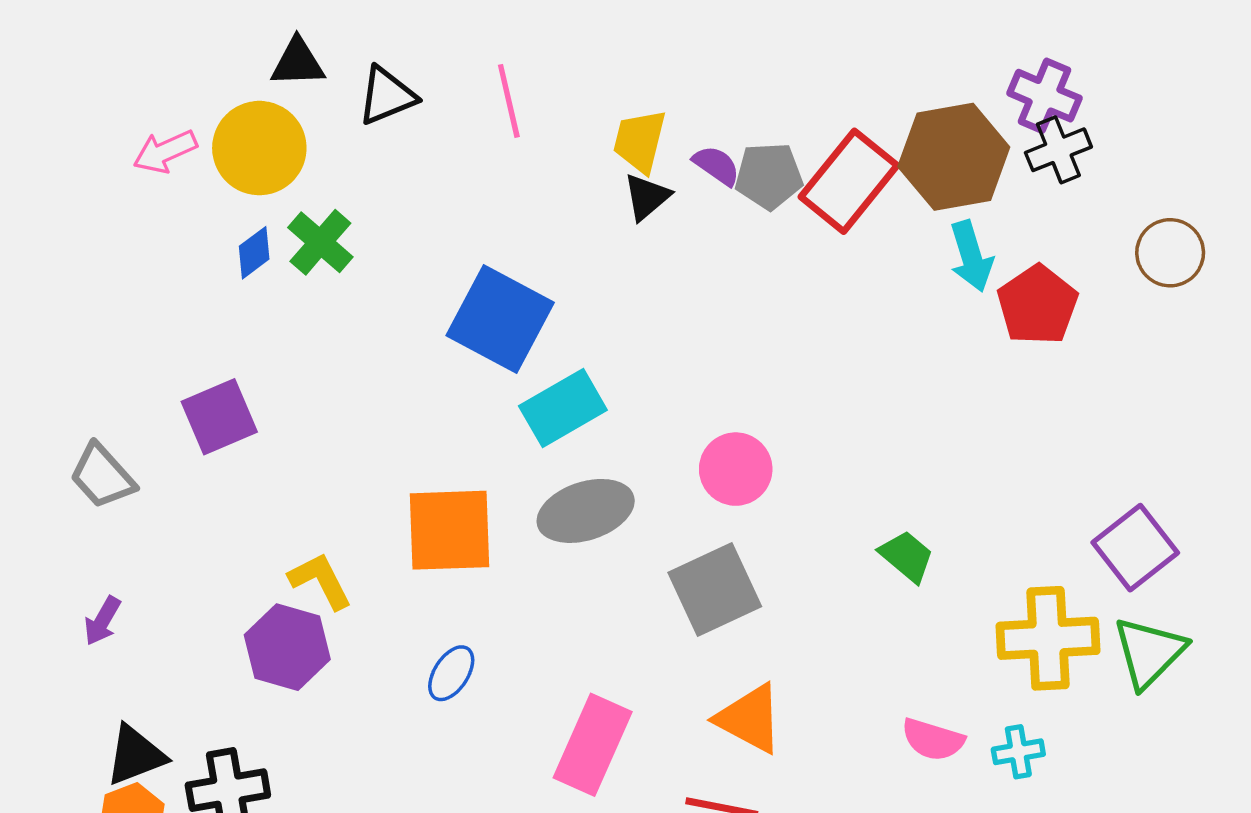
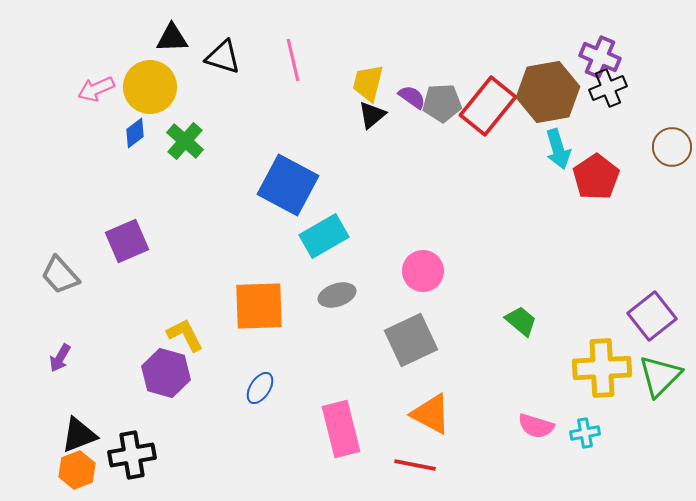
black triangle: (387, 96) -> (223, 57), turned 39
blue diamond: (254, 253) -> (135, 133), moved
gray ellipse: (586, 511) -> (337, 295), size x0.7
pink rectangle: (593, 745) -> (341, 429), turned -38

